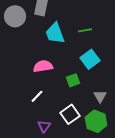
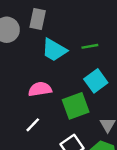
cyan trapezoid: (55, 33) -> (54, 50), turned -40
green square: (73, 80) -> (76, 106), size x1.6

